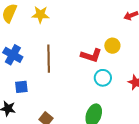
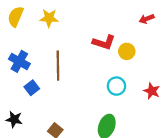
red L-shape: (91, 55) -> (104, 42), moved
blue square: (21, 87) -> (32, 88), moved, turned -32

